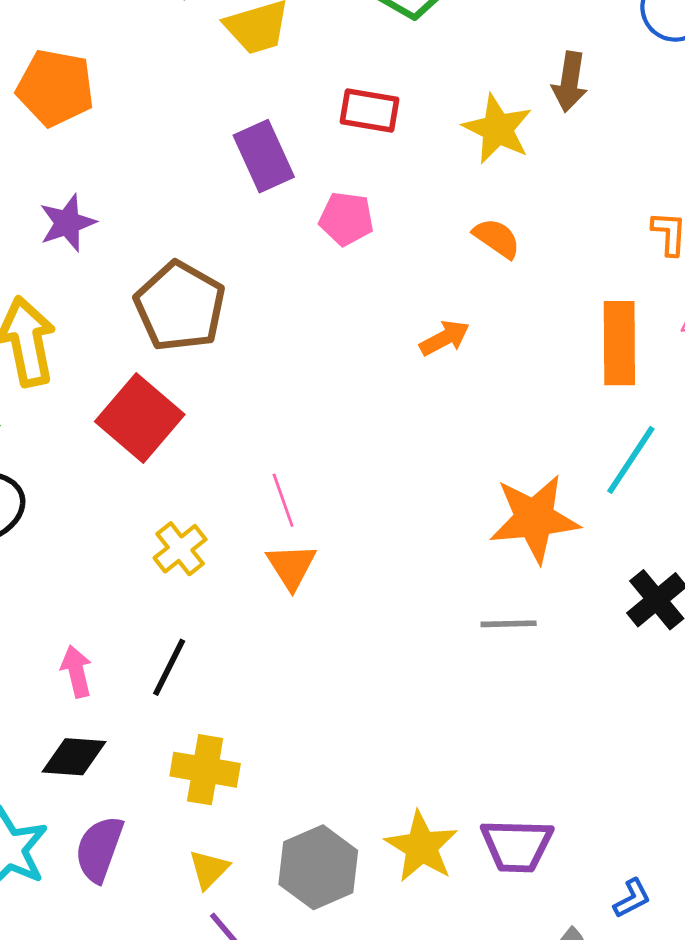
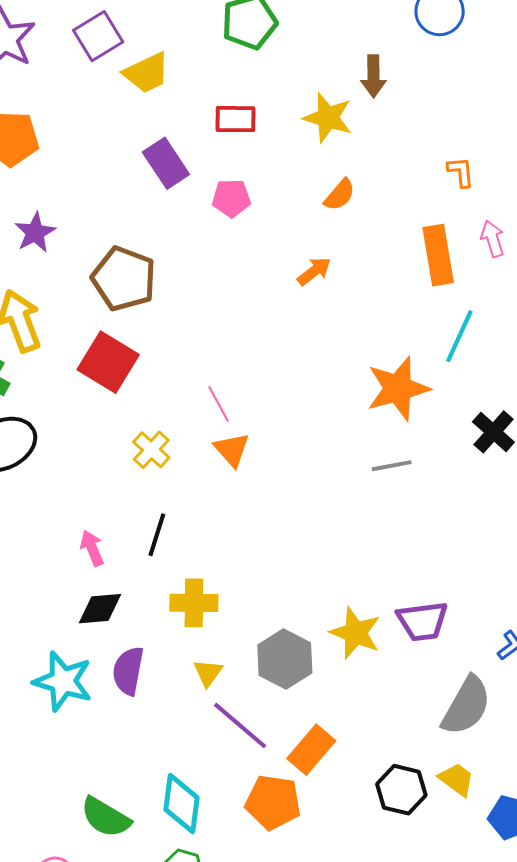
orange semicircle: (497, 238) -> (340, 195), turned 105

